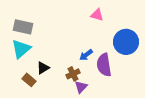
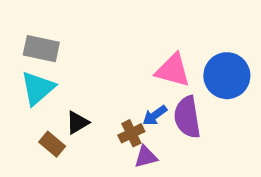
pink triangle: (97, 15) -> (173, 70), moved, size x1.5
blue arrow: (86, 55) -> (155, 115), moved
purple triangle: (81, 87) -> (146, 157), turned 32

